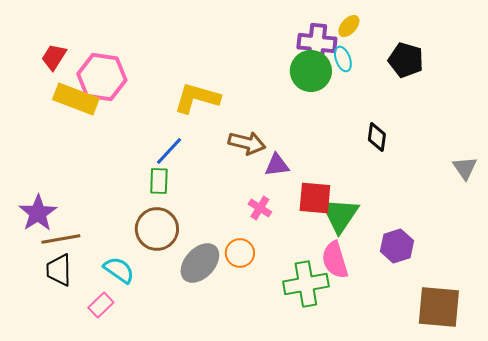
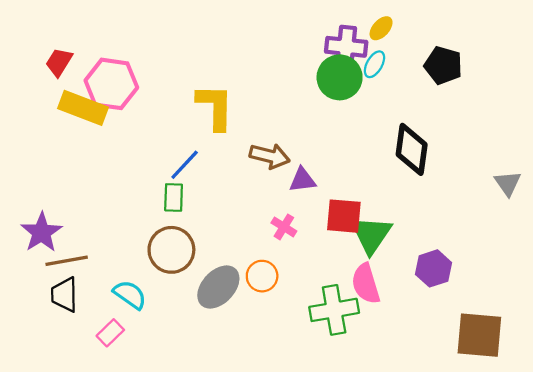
cyan ellipse: (343, 59) -> (374, 64), turned 50
yellow L-shape: (197, 98) -> (215, 107), turned 75
black diamond: (377, 137) -> (412, 149), size x1.6

